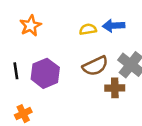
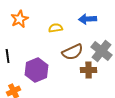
yellow semicircle: (88, 29) -> (56, 28), moved
purple hexagon: (45, 73) -> (37, 70), moved

